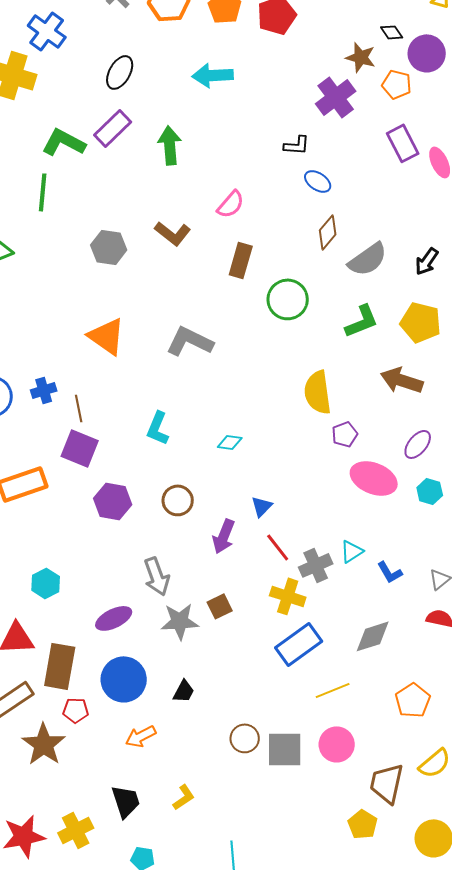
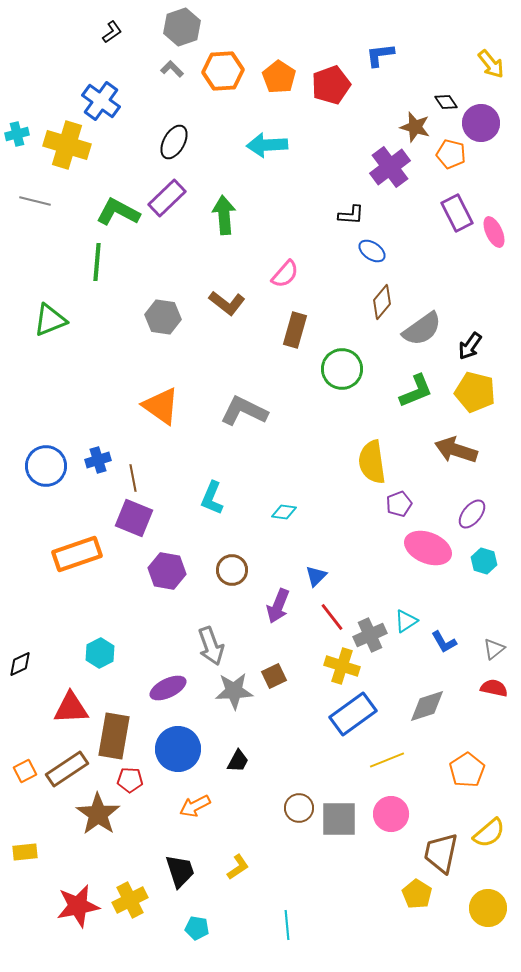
black arrow: (427, 261) -> (470, 346), moved

